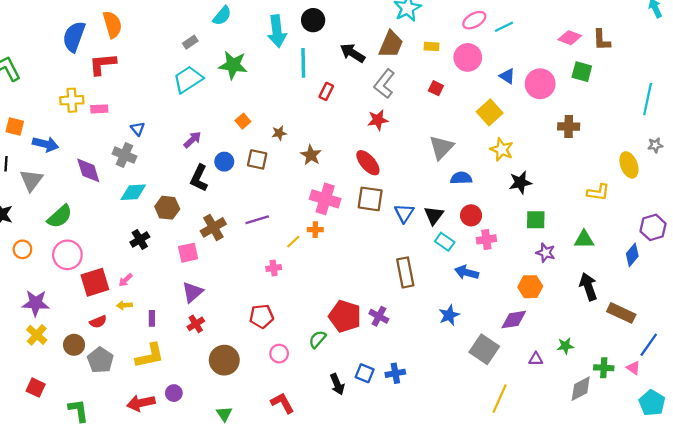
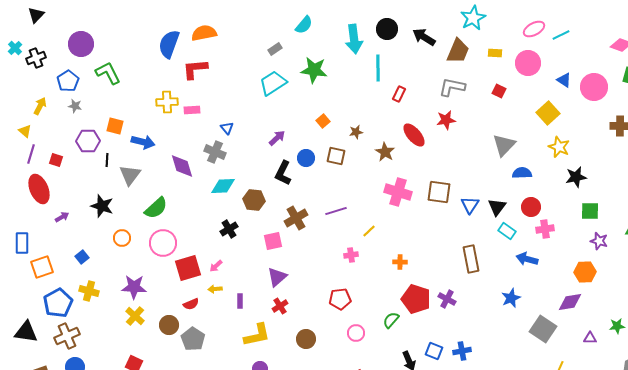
orange semicircle: (112, 25) -> (204, 33), turned -85
black arrow: (353, 53) -> (424, 37), moved
gray L-shape: (384, 84) -> (452, 87), turned 64
red ellipse: (368, 163) -> (414, 135), moved
orange cross: (315, 230) -> (400, 262), moved
yellow L-shape: (150, 356) -> (257, 335), moved
brown circle: (224, 360) -> (306, 339), size x0.7

